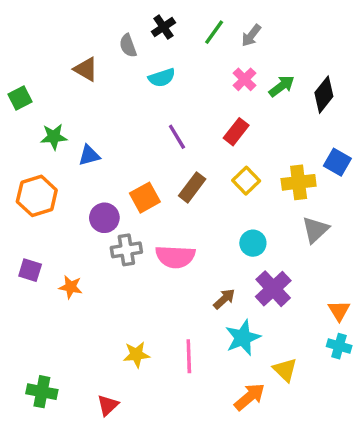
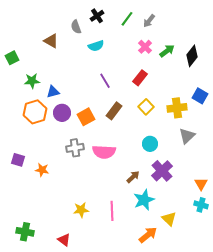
orange hexagon: (37, 196) -> (35, 112), moved
purple circle: (104, 218) -> (62, 113), moved
red triangle: (108, 405) -> (64, 240), turned -40

